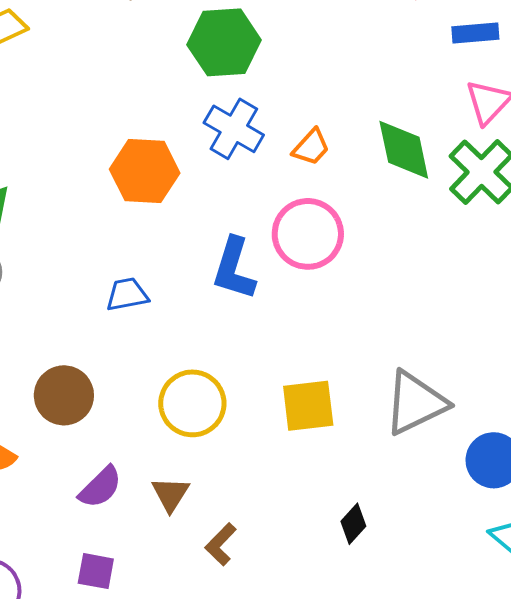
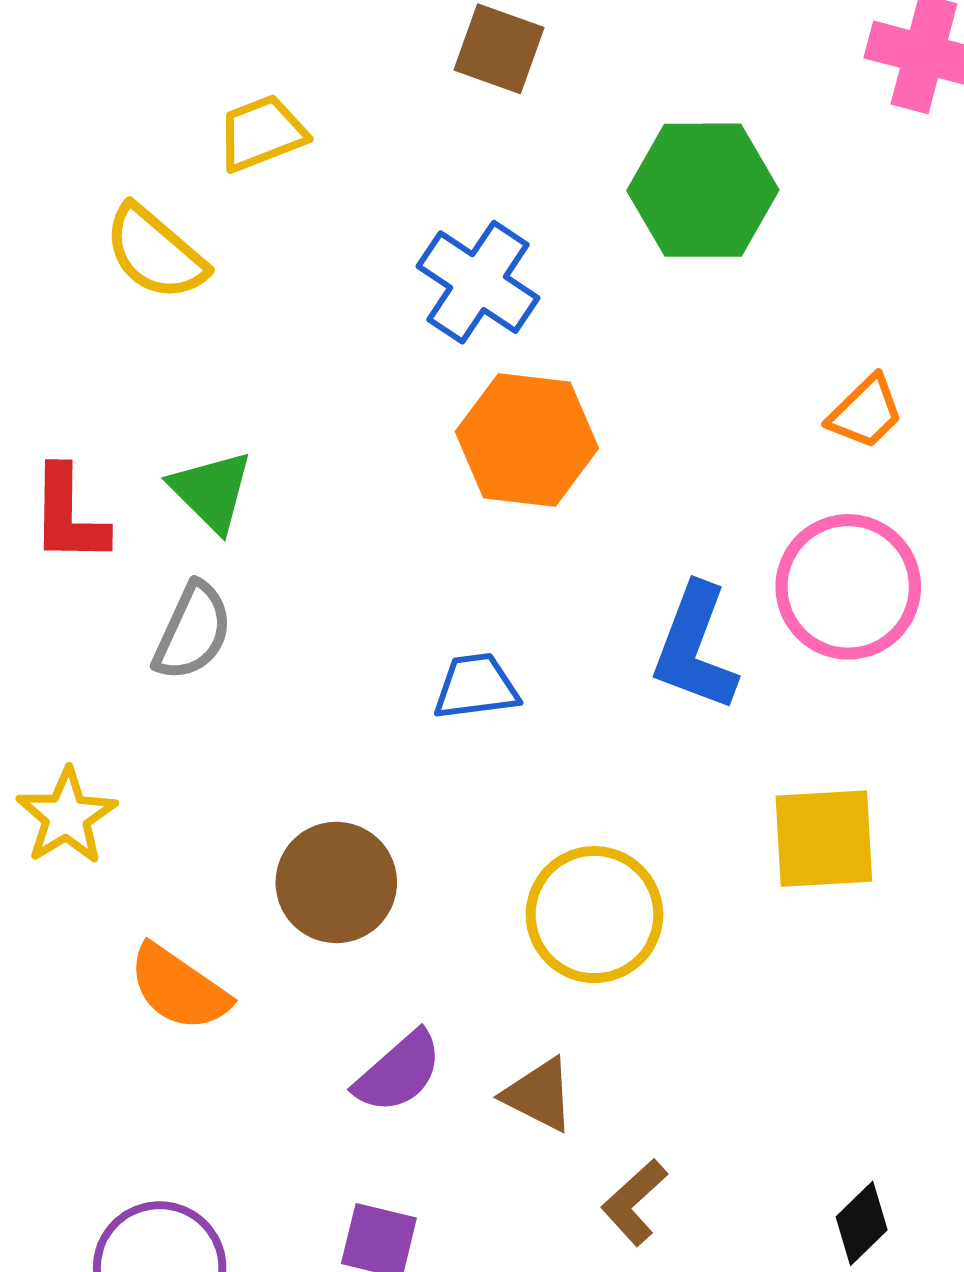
blue cross: (234, 129) -> (478, 282), moved
yellow square: (308, 406) -> (824, 839), moved
brown triangle: (170, 494) -> (539, 1095), turned -39
black diamond: (353, 524) -> (862, 1223), moved

